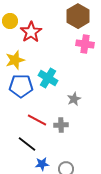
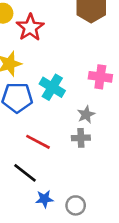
pink cross: (85, 44) -> (100, 77), moved
gray cross: (61, 125) -> (81, 138), moved

